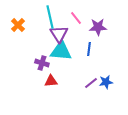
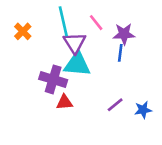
blue line: (89, 49) -> (120, 53), moved
purple cross: (42, 63) -> (53, 79), size x1.5
blue star: (106, 82) -> (143, 110), moved

